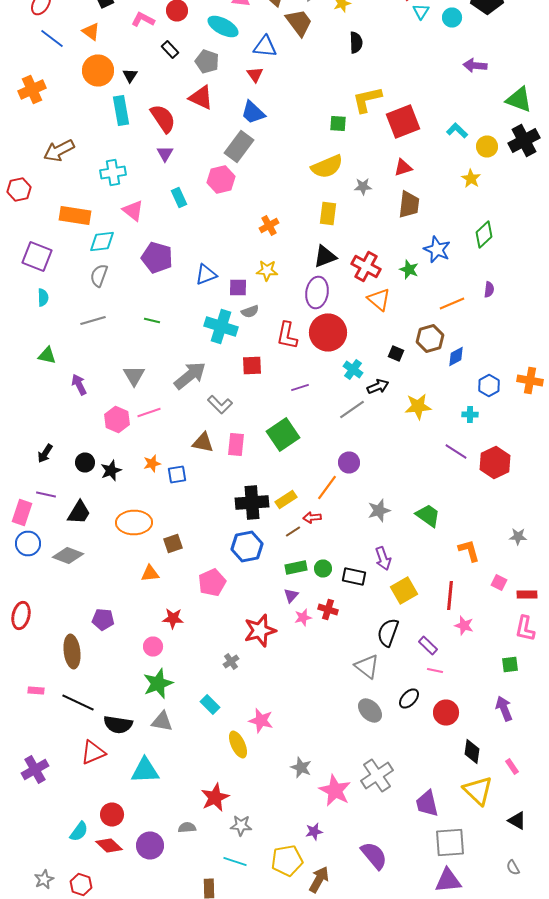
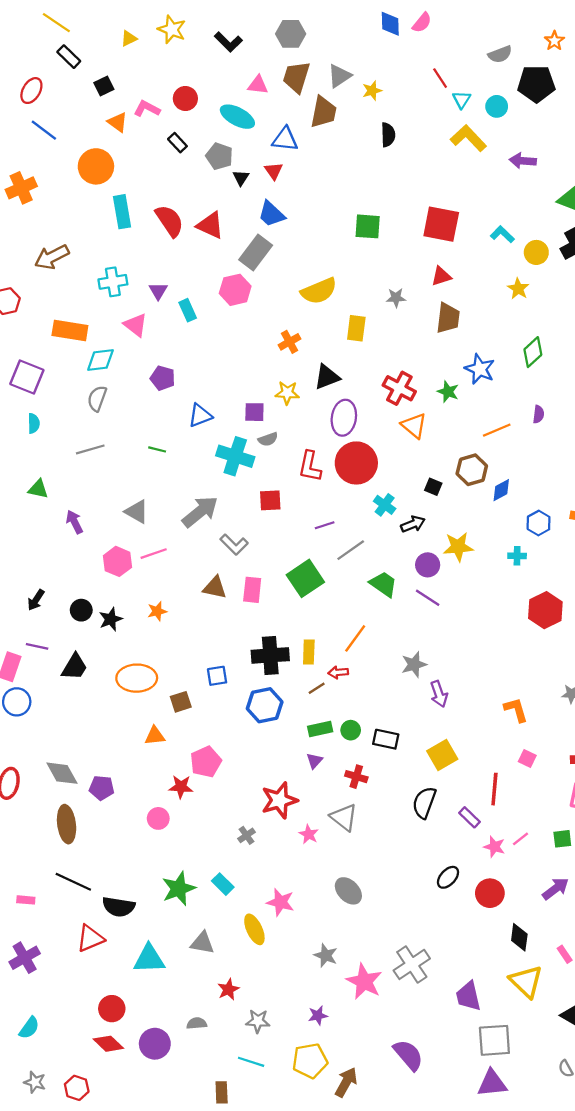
brown trapezoid: (299, 22) -> (323, 112), turned 48
orange triangle: (91, 32) -> (117, 122), moved
black triangle: (130, 76) -> (241, 178), moved
red triangle: (201, 98) -> (210, 225), moved
yellow L-shape: (367, 100) -> (468, 138), moved, turned 60
red square: (403, 122) -> (441, 224), turned 32
green square: (338, 124) -> (368, 226), size x1.4
purple triangle: (165, 154) -> (158, 291), moved
yellow semicircle: (327, 166) -> (319, 291), moved
black triangle: (325, 256) -> (327, 377), moved
purple pentagon: (157, 258) -> (163, 378), size x0.7
blue triangle: (206, 274) -> (200, 415), moved
gray triangle: (134, 376) -> (137, 512), turned -30
gray line: (352, 410) -> (351, 550), moved
purple line: (456, 452) -> (428, 598), moved
purple circle: (349, 462) -> (428, 565), moved
blue square: (177, 474) -> (217, 676), moved
yellow rectangle: (286, 500) -> (309, 652), turned -55
green trapezoid: (428, 516) -> (383, 584), moved
gray diamond: (68, 556) -> (62, 773), moved, turned 40
purple arrow: (383, 558) -> (439, 694), moved
pink pentagon: (212, 582) -> (206, 762), moved
pink square: (499, 582) -> (527, 758), moved
red line: (450, 596) -> (494, 789), moved
pink star: (303, 618) -> (309, 834), moved, turned -30
pink star: (464, 626) -> (494, 847), moved
gray triangle: (367, 666) -> (344, 817), moved
pink line: (435, 670) -> (520, 839), moved, turned -49
green star: (158, 684) -> (179, 889), moved
pink rectangle: (36, 690) -> (26, 900), moved
purple arrow: (504, 708) -> (556, 889), turned 75
gray ellipse: (370, 710) -> (348, 891), moved
gray triangle: (162, 722) -> (202, 943), moved
red star: (215, 798) -> (228, 989), size x0.7
cyan semicircle: (79, 832) -> (29, 1028), moved
purple star: (314, 832) -> (318, 1015), moved
gray star: (44, 880) -> (35, 1082), turned -30

